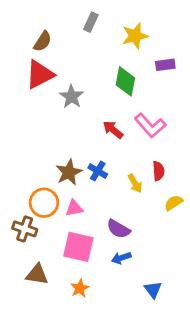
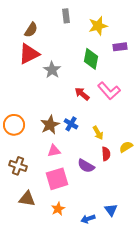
gray rectangle: (91, 22) -> (66, 16), turned -32
red semicircle: (158, 171) -> (106, 154), moved
orange circle: (44, 203) -> (14, 125), moved
pink square: (78, 247) -> (57, 179), turned -30
blue arrow: (121, 258) -> (88, 219), moved

